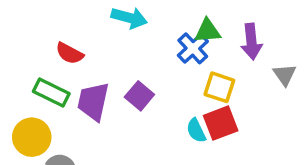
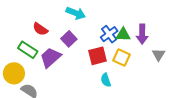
green triangle: (207, 31) -> (123, 35), moved
purple square: (139, 96) -> (69, 39), moved
purple trapezoid: (93, 101) -> (50, 57), turned 30
red square: (221, 123) -> (97, 56), moved

